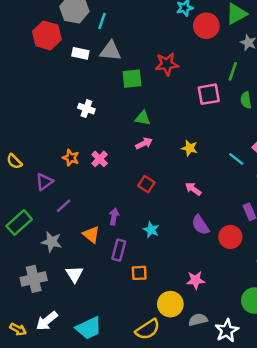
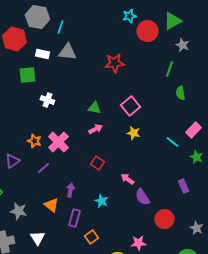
green square: (132, 79) -> (27, 75), moved
pink square: (209, 94) -> (130, 106), moved, turned -30
pink cross: (100, 159) -> (58, 142), size x1.5
pink arrow: (193, 189) -> (127, 179), moved
purple line: (64, 206) -> (43, 168), moved
red circle: (230, 237) -> (164, 219), moved
orange square: (139, 273) -> (91, 237), turned -32

